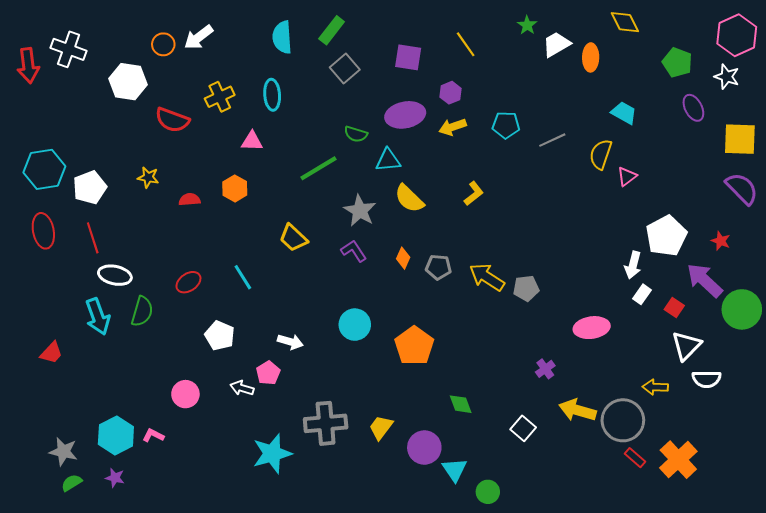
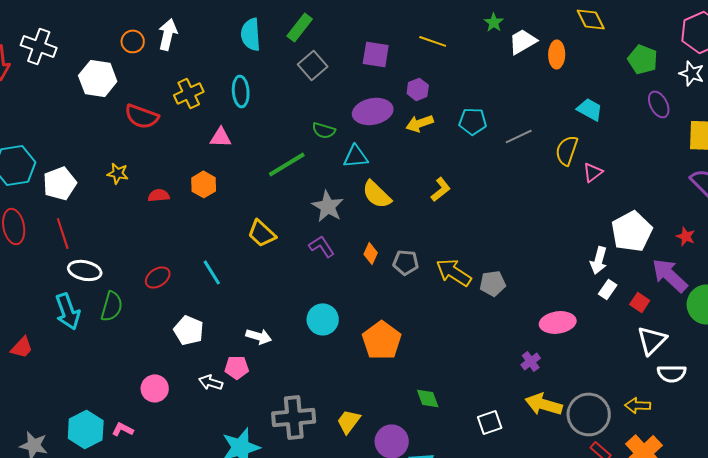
white arrow: (199, 37) -> (168, 34), turned 140
yellow line: (466, 44) -> (433, 41), turned -36
purple cross: (545, 369) -> (531, 361), moved
pink pentagon: (268, 373) -> (237, 367), turned 30
yellow arrow: (655, 387) -> (638, 405), moved
white square: (523, 428) -> (490, 422), turned 30

